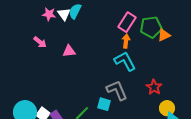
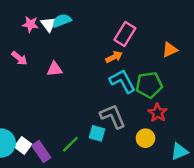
cyan semicircle: (75, 11) -> (62, 21), turned 42
green pentagon: (151, 27) -> (149, 85), moved
orange arrow: (126, 41) -> (114, 57), moved, turned 56
yellow circle: (167, 108) -> (145, 138), moved

